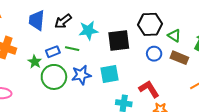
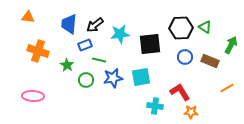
green triangle: (174, 35) -> (205, 27), moved
green line: (72, 49) -> (99, 60), moved
blue rectangle: (53, 52) -> (85, 45), moved
green circle: (54, 77) -> (86, 80), size x0.6

